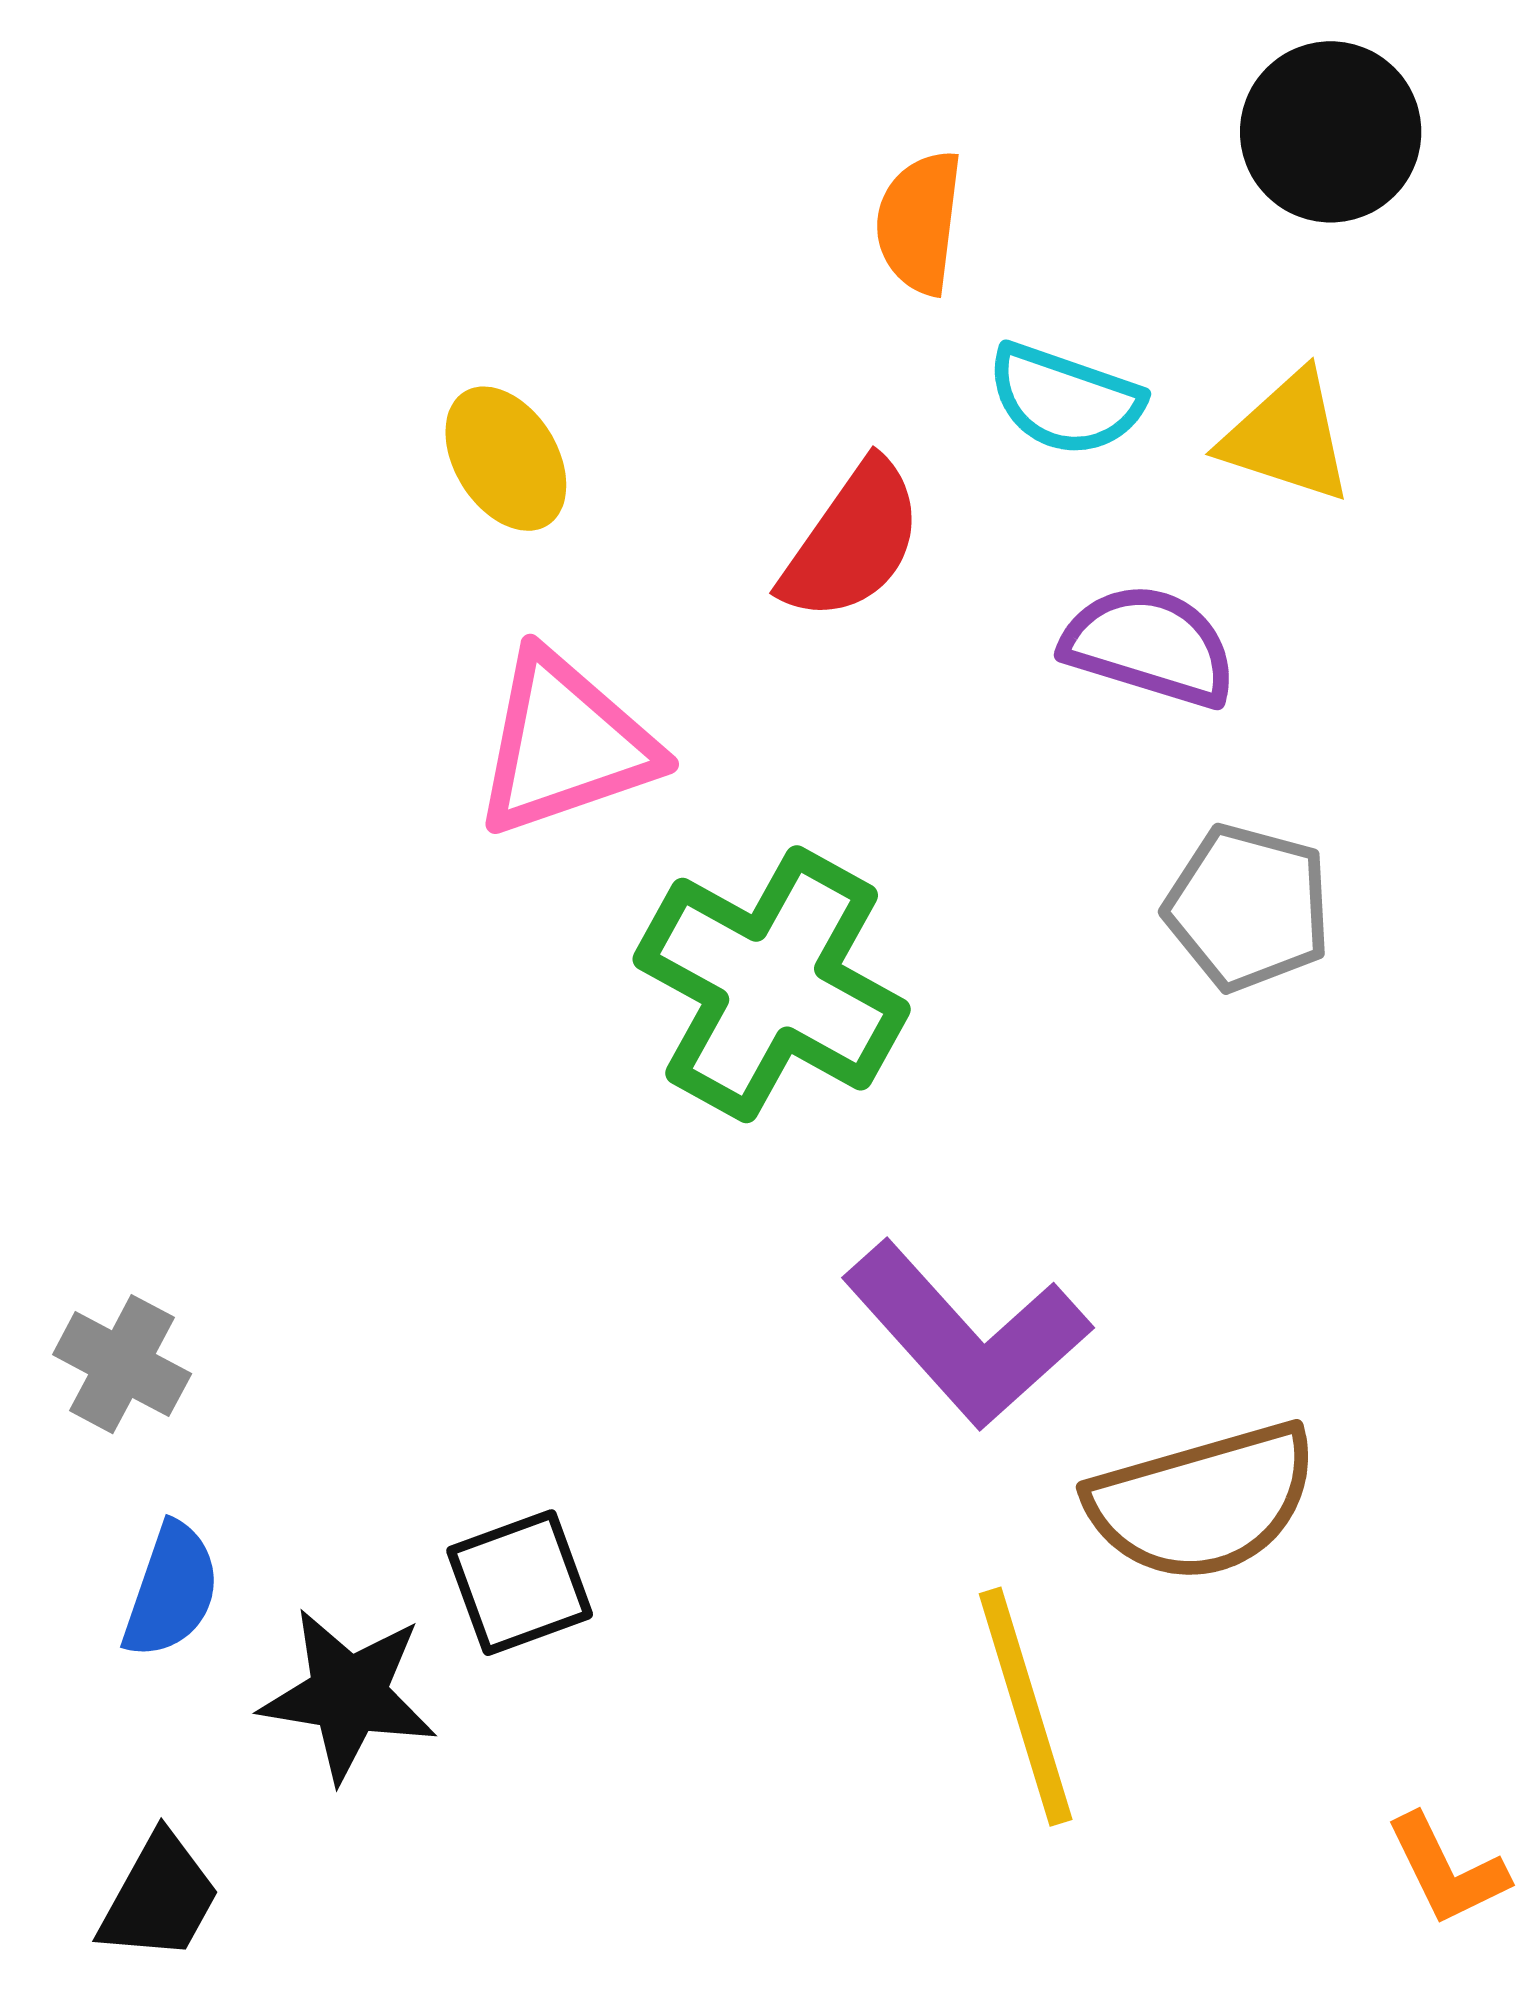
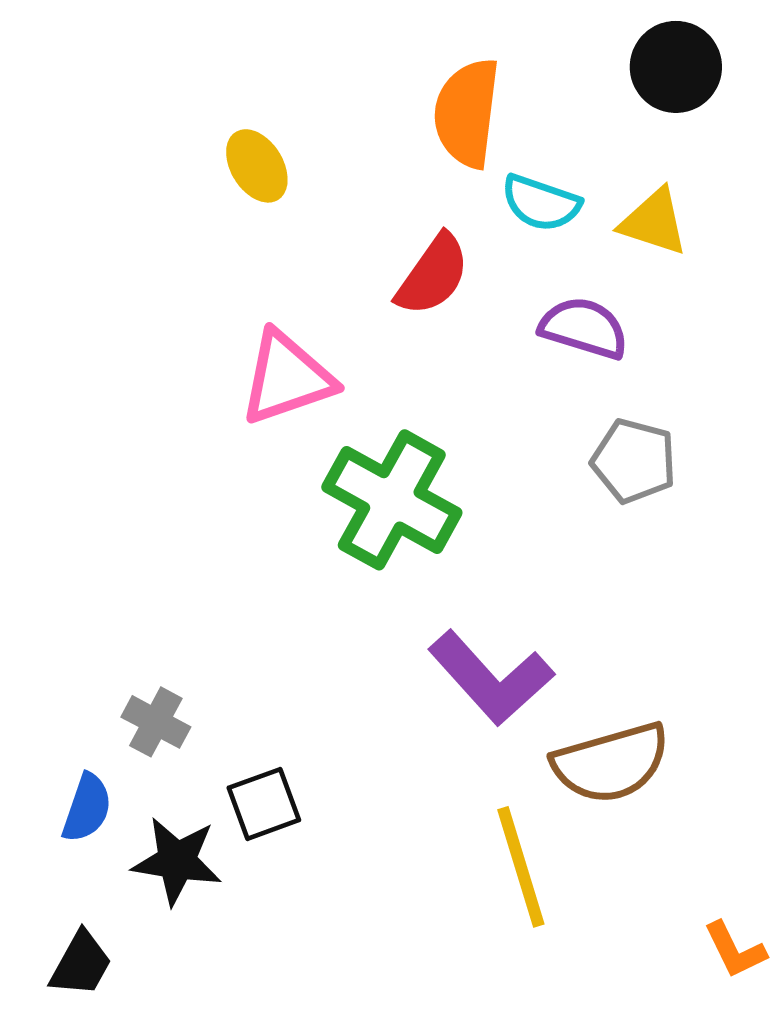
orange semicircle: (919, 222) -> (467, 113), size x1.5
yellow ellipse: (506, 459) -> (257, 166), moved
gray cross: (122, 1364) -> (156, 722), moved

